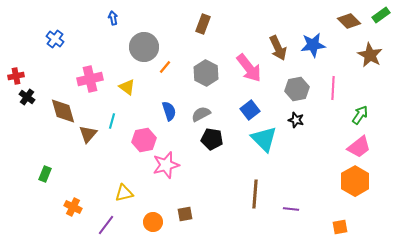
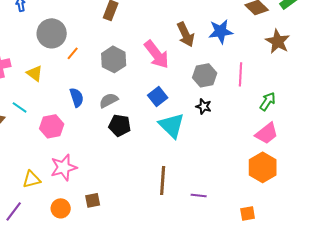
cyan line: (112, 121) -> (20, 107), turned -70
pink star: (166, 165) -> (64, 167), moved

